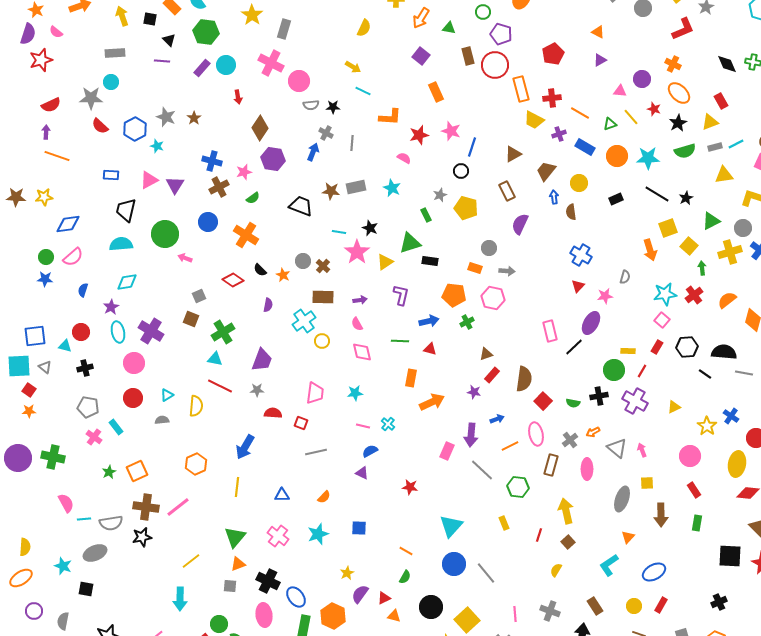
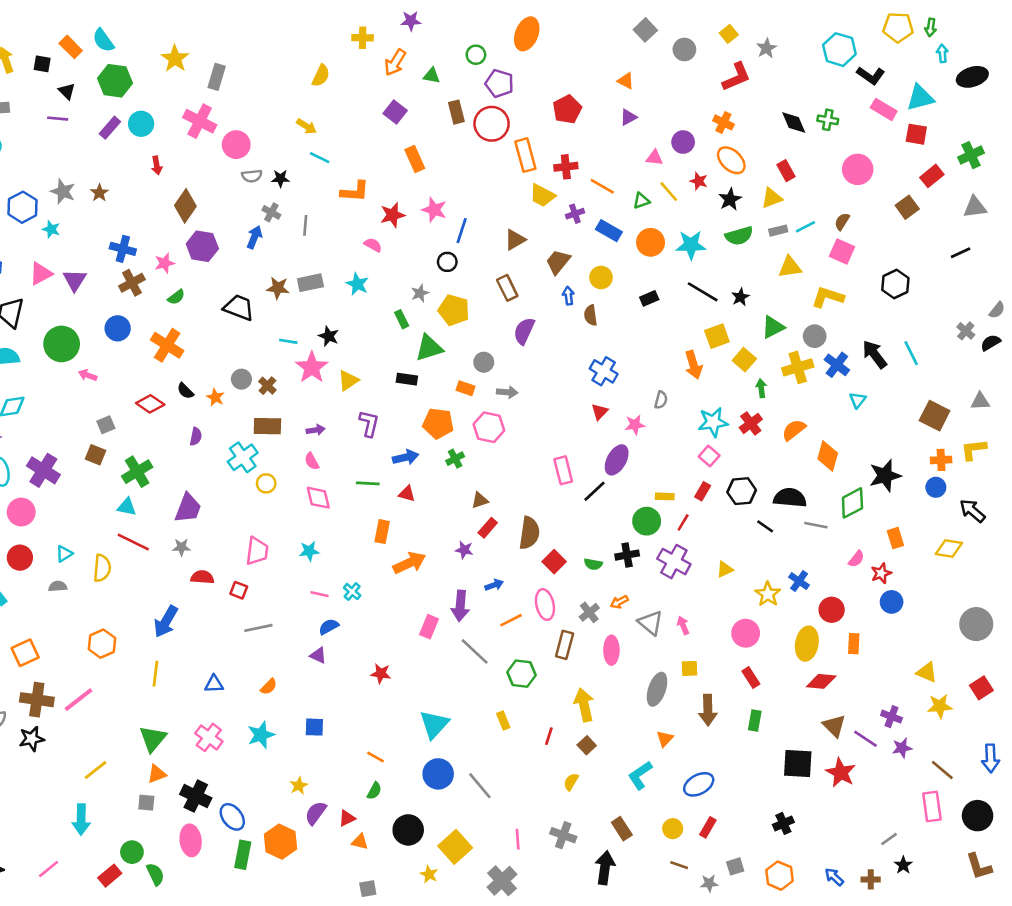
green triangle: (410, 243) -> (429, 348), moved

